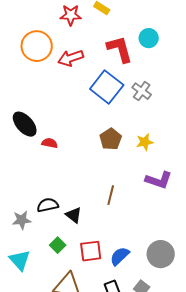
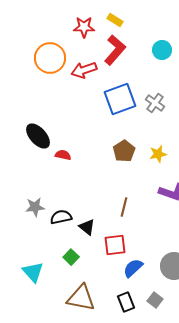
red L-shape: (120, 49) -> (115, 50), moved, turned 56
blue square: (107, 87) -> (120, 99), turned 32
gray star: (22, 220) -> (35, 207), moved
red square: (91, 251) -> (115, 245), moved

